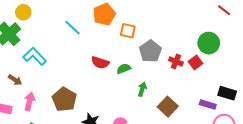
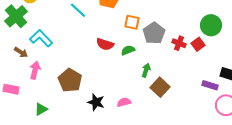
orange square: (128, 31) -> (132, 22), moved
brown arrow: (15, 80) -> (21, 52), moved
pink arrow: (29, 101) -> (35, 70), moved
brown square: (168, 107) -> (160, 87), moved

